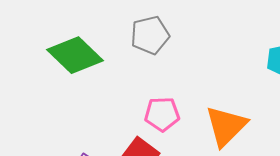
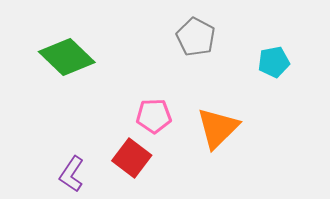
gray pentagon: (150, 35) -> (196, 37), moved, turned -30

